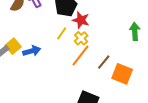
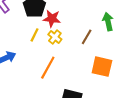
orange line: (81, 55) -> (48, 68), moved
brown line: (104, 62) -> (87, 37), moved

